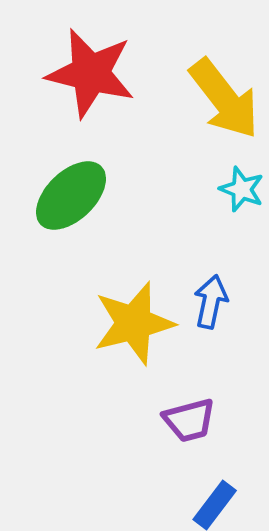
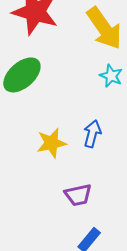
yellow star: (134, 323) -> (51, 143), size x0.7

